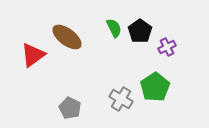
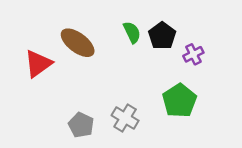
gray cross: (121, 99) -> (125, 118), moved

